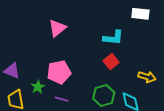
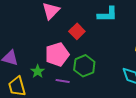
red square: (111, 62) -> (77, 31), moved
green hexagon: (104, 95) -> (84, 66), moved

